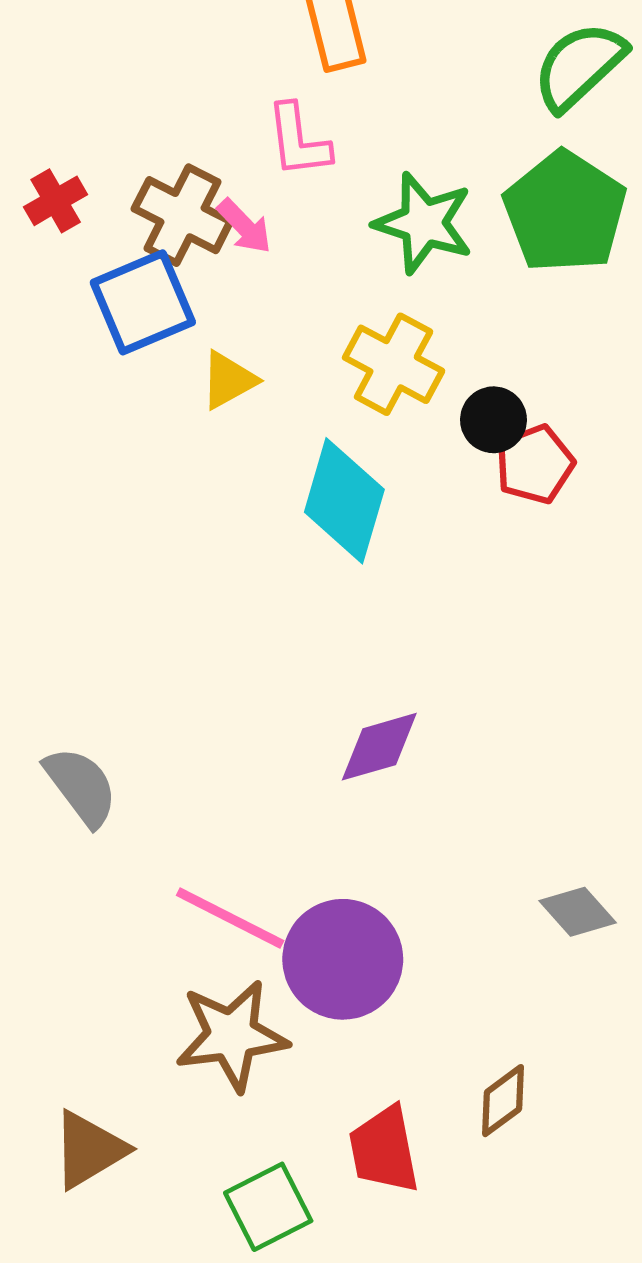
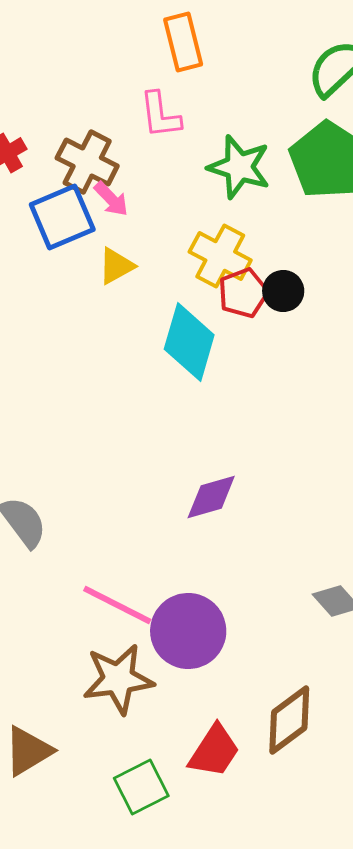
pink arrow: (244, 226) -> (111, 199), moved
red pentagon: (535, 464) -> (243, 293), moved
brown diamond: (503, 1101) -> (289, 720), size x1.5
red trapezoid: (384, 1150) -> (214, 751), turned -136

